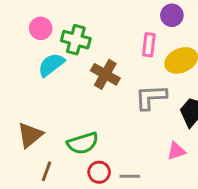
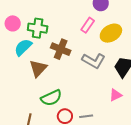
pink rectangle: (149, 45) -> (88, 25), turned 35
gray L-shape: (151, 97) -> (94, 61), turned -140
brown triangle: (30, 135) -> (38, 68), moved

